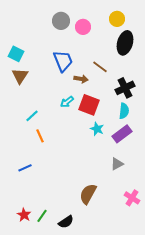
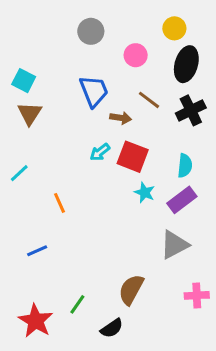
pink circle: (83, 27) -> (136, 55), moved
black cross: (125, 88) -> (191, 110), moved
cyan line: (32, 116) -> (19, 173), moved
gray triangle: (117, 164) -> (174, 245), size x1.5
pink cross: (132, 198) -> (197, 295), turned -35
red star: (24, 215) -> (36, 321), size x1.6
green line: (42, 216) -> (77, 304), moved
black semicircle: (66, 222) -> (112, 328), moved

